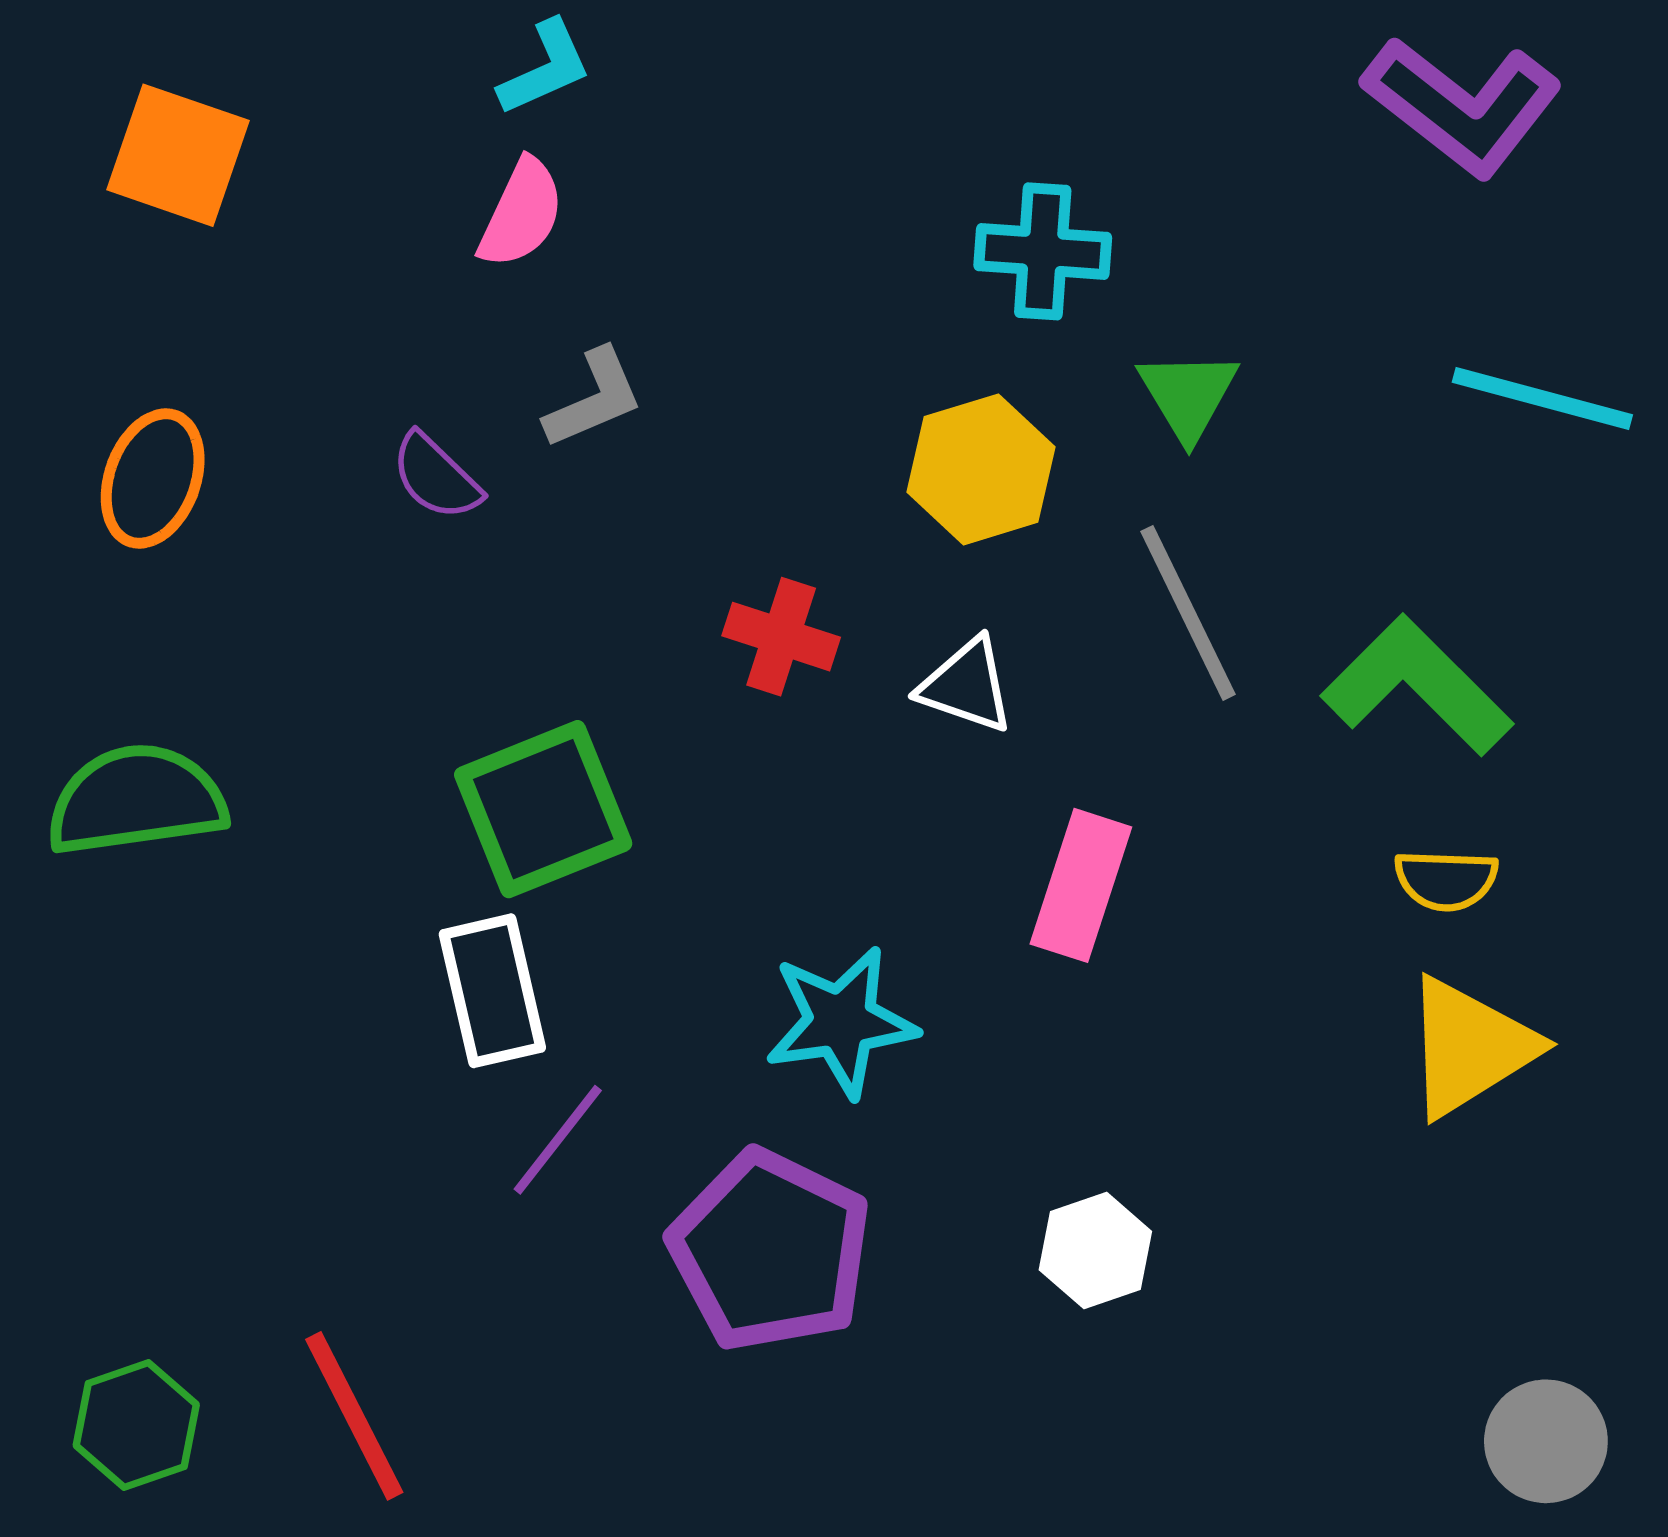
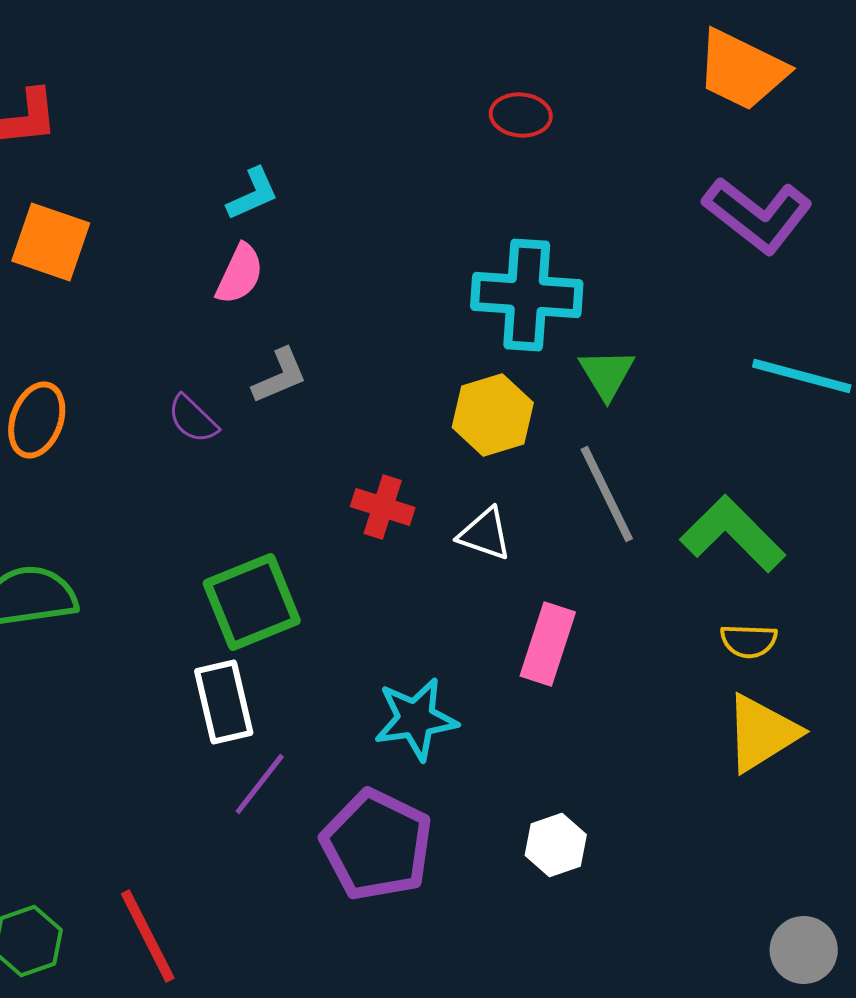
cyan cross: (1043, 251) -> (527, 295), size x1.5

